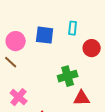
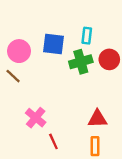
green cross: (68, 76) -> (81, 62), moved
pink cross: (19, 97) -> (36, 118), moved

